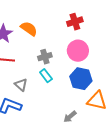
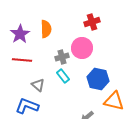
orange semicircle: (29, 29) -> (46, 29), turned 54
pink circle: (78, 51) -> (82, 48), moved

